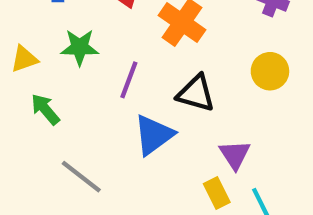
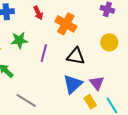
blue triangle: (154, 135) -> (73, 84), moved

